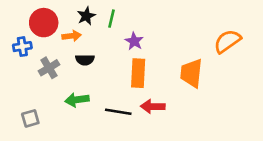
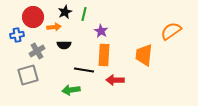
green arrow: (77, 100) -> (71, 90), moved
black line: (118, 112) -> (84, 70), moved
gray square: (30, 118) -> (28, 75), moved, size x1.5

